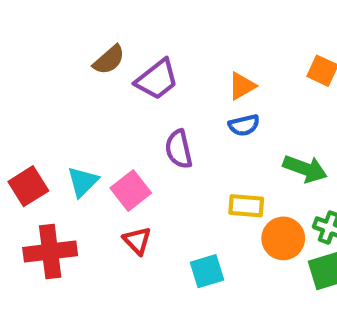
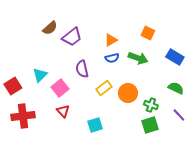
green arrow: (305, 169) -> (138, 58), moved
cyan triangle: (83, 182) -> (40, 75), moved
yellow rectangle: (246, 206) -> (104, 88), moved, turned -42
orange circle: (283, 238) -> (128, 93), moved

